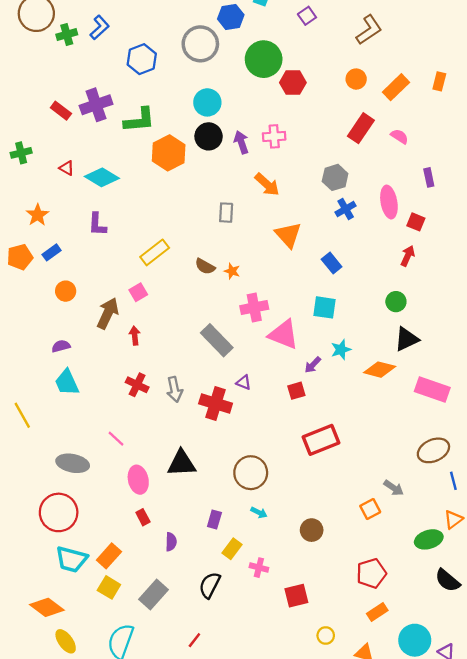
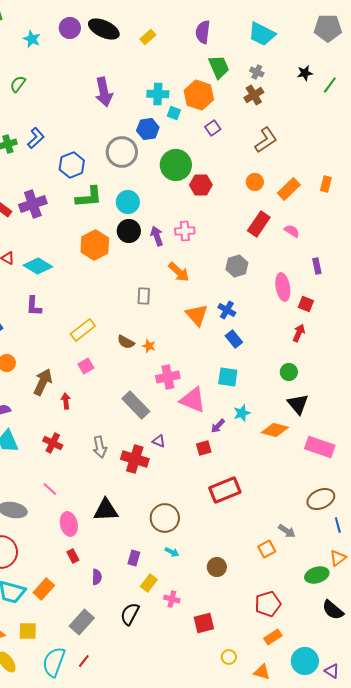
green L-shape: (139, 120) -> (89, 197), moved
blue cross: (346, 209) -> (227, 310), moved, turned -30
pink square: (138, 292) -> (86, 366), moved
black triangle: (407, 339) -> (298, 404), turned -45
red cross: (137, 385) -> (53, 443), moved
yellow square: (109, 587) -> (28, 631), moved, turned -30
red line: (194, 640) -> (84, 661), moved

